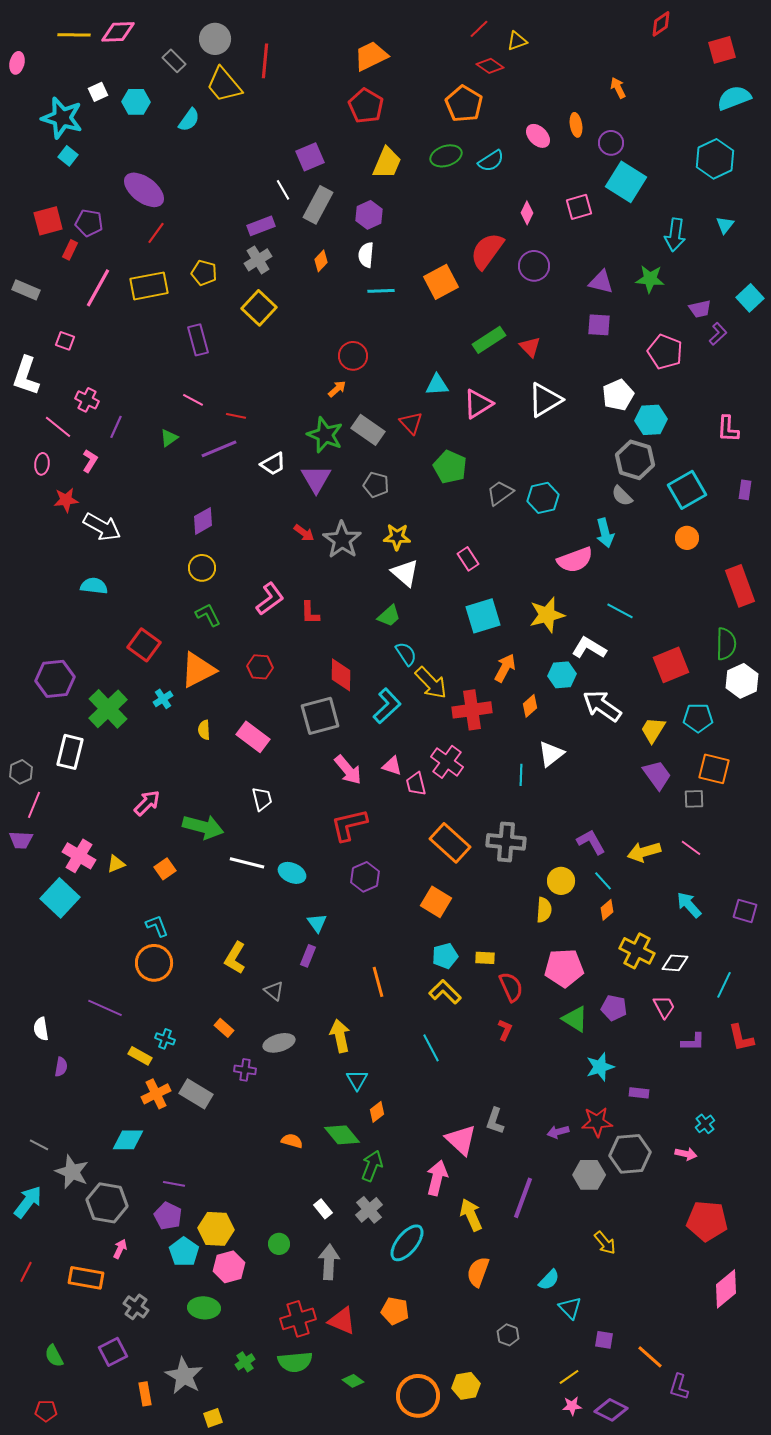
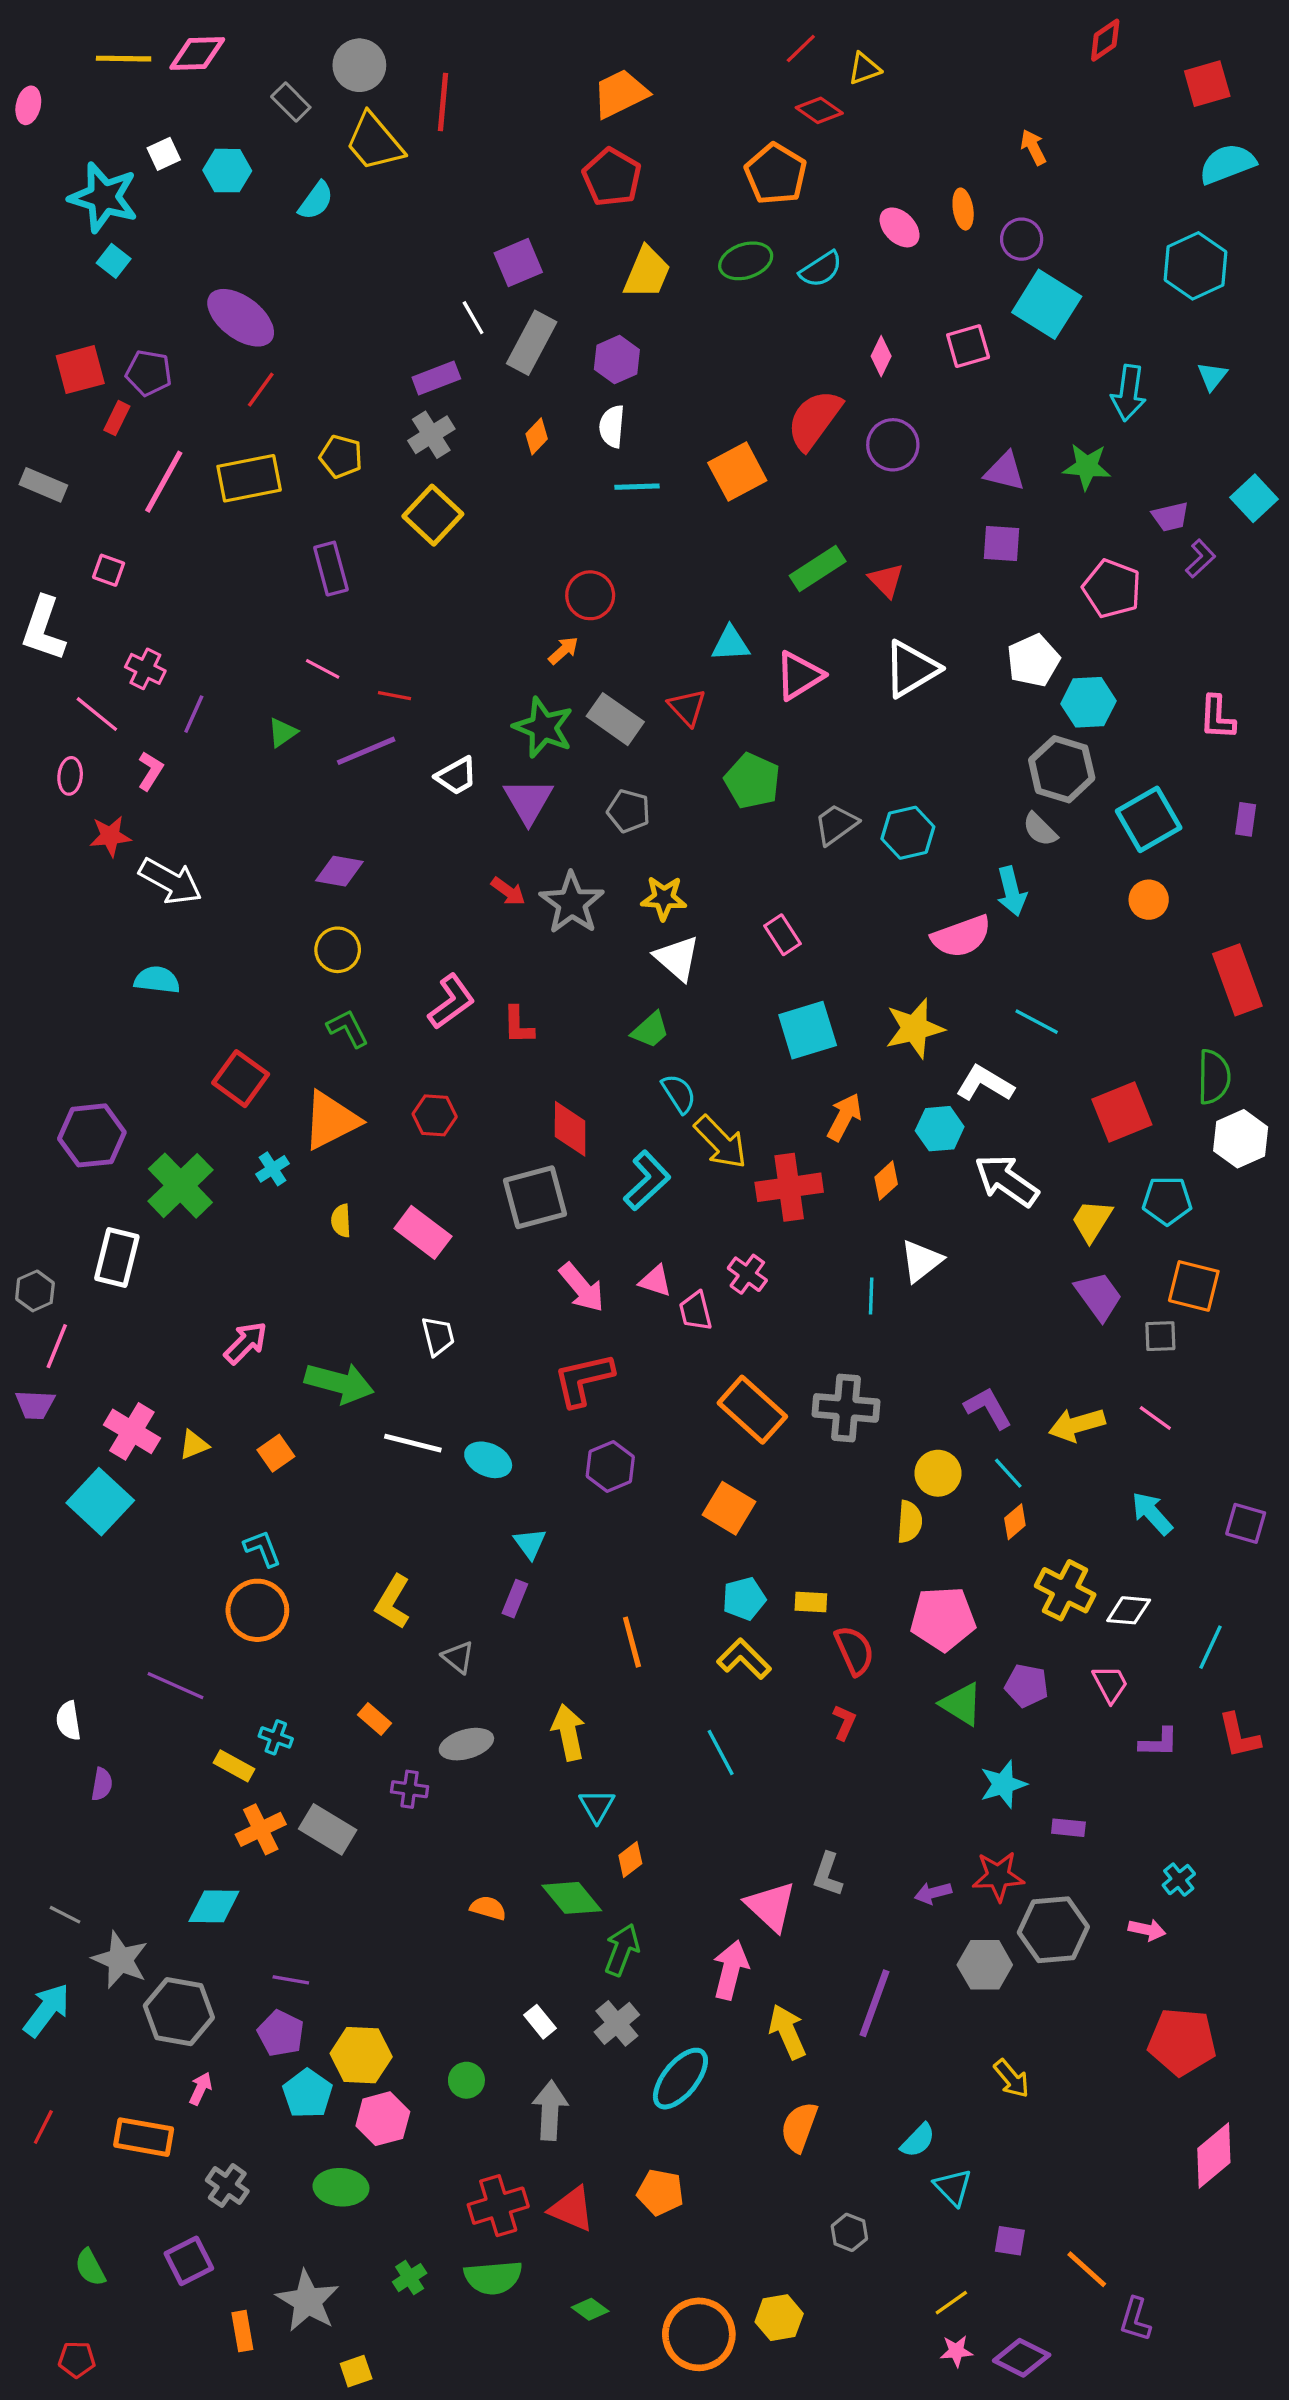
purple diamond: (203, 521) -> (339, 871), turned 40
pink cross: (447, 762) -> (747, 1274), size x0.7

